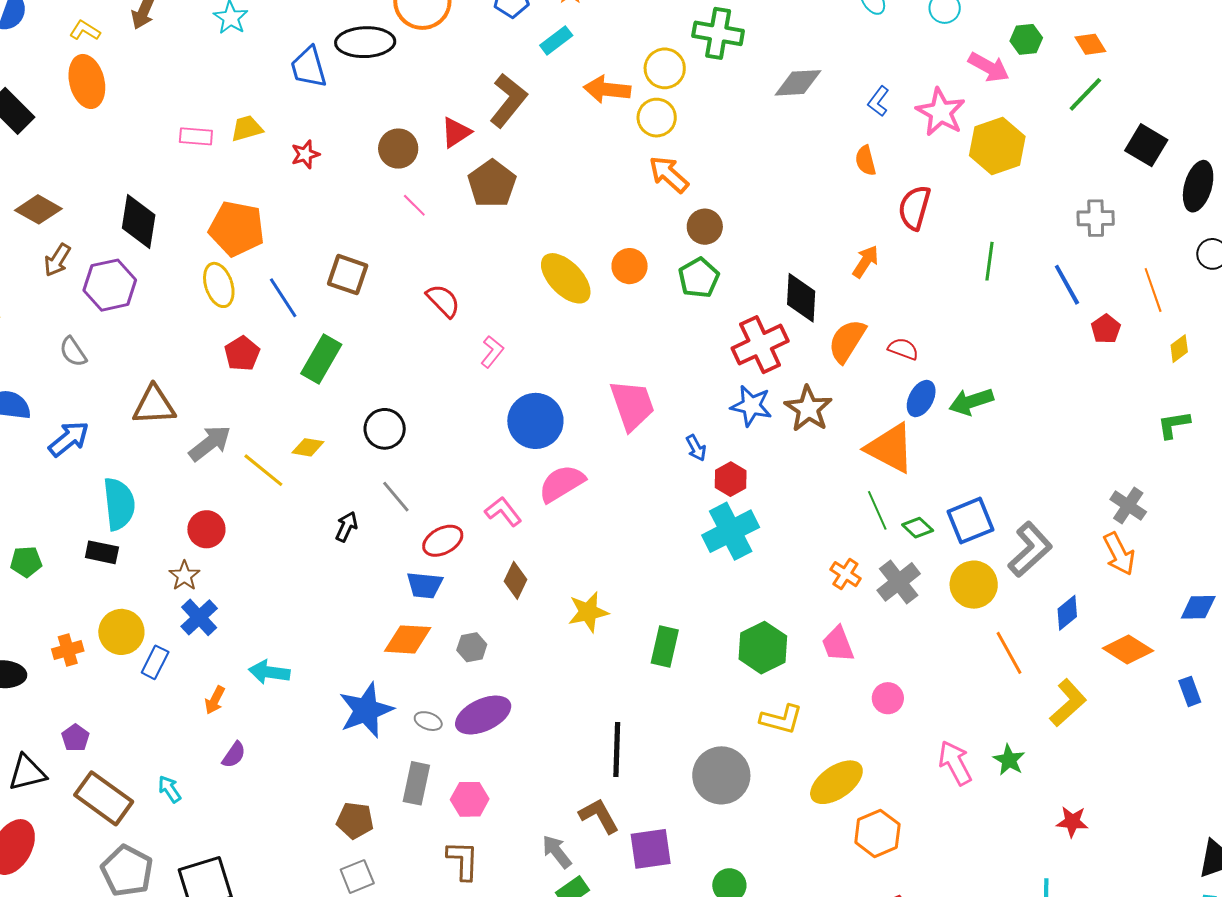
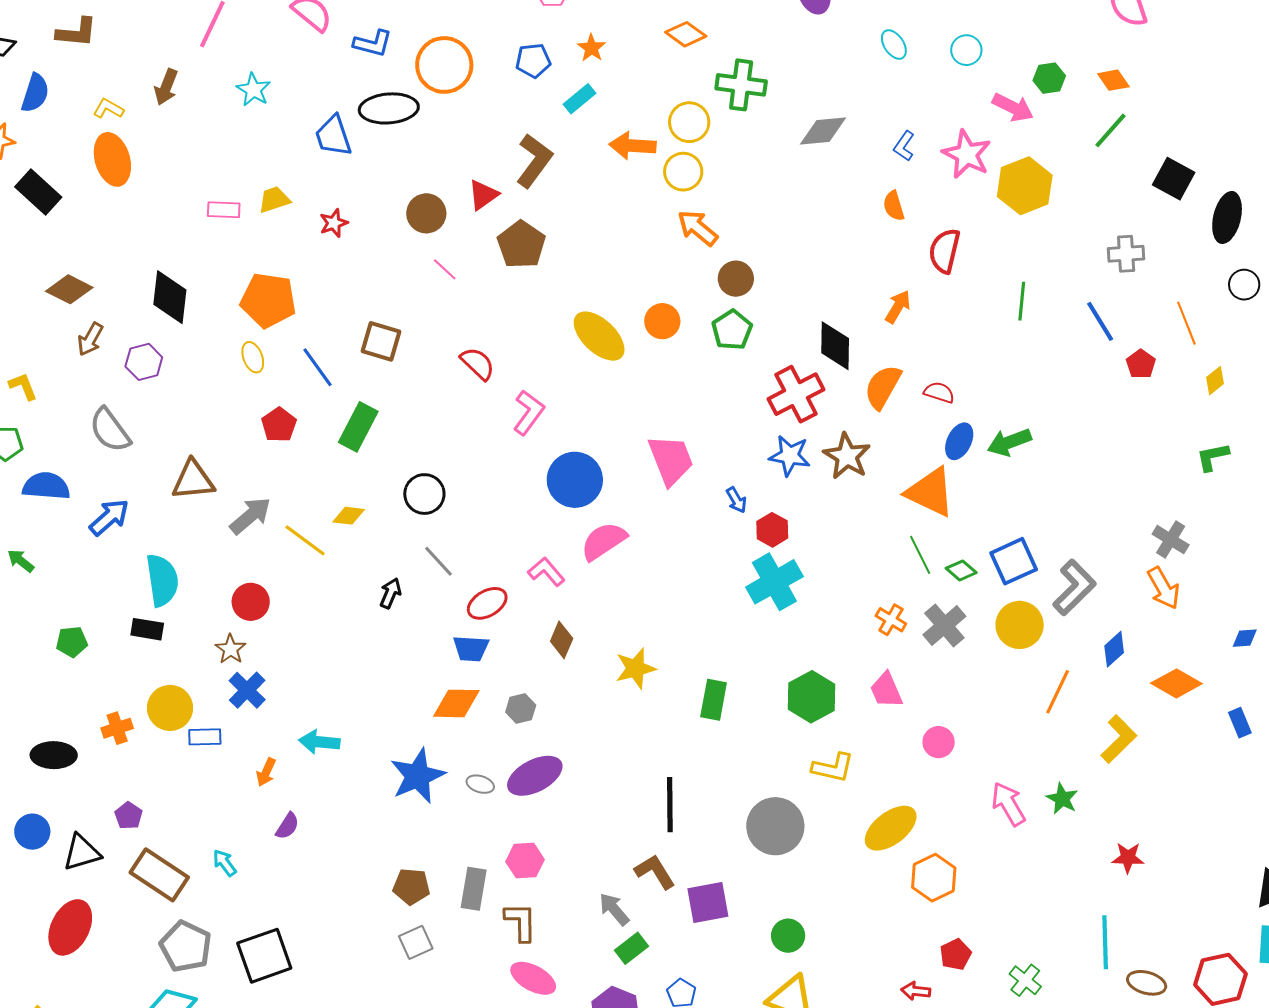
purple hexagon: (110, 285) -> (144, 362), size x0.7
yellow ellipse: (219, 285) -> (253, 357), size x0.7
gray semicircle: (73, 352) -> (110, 430), size x1.5
pink L-shape: (492, 352) -> (529, 412), size x1.4
blue diamond: (1198, 607) -> (1245, 638), size x0.7
orange line: (1009, 653) -> (1058, 692), turned 57
blue rectangle: (155, 662) -> (205, 737), turned 64
gray rectangle: (416, 783) -> (474, 889), moved

